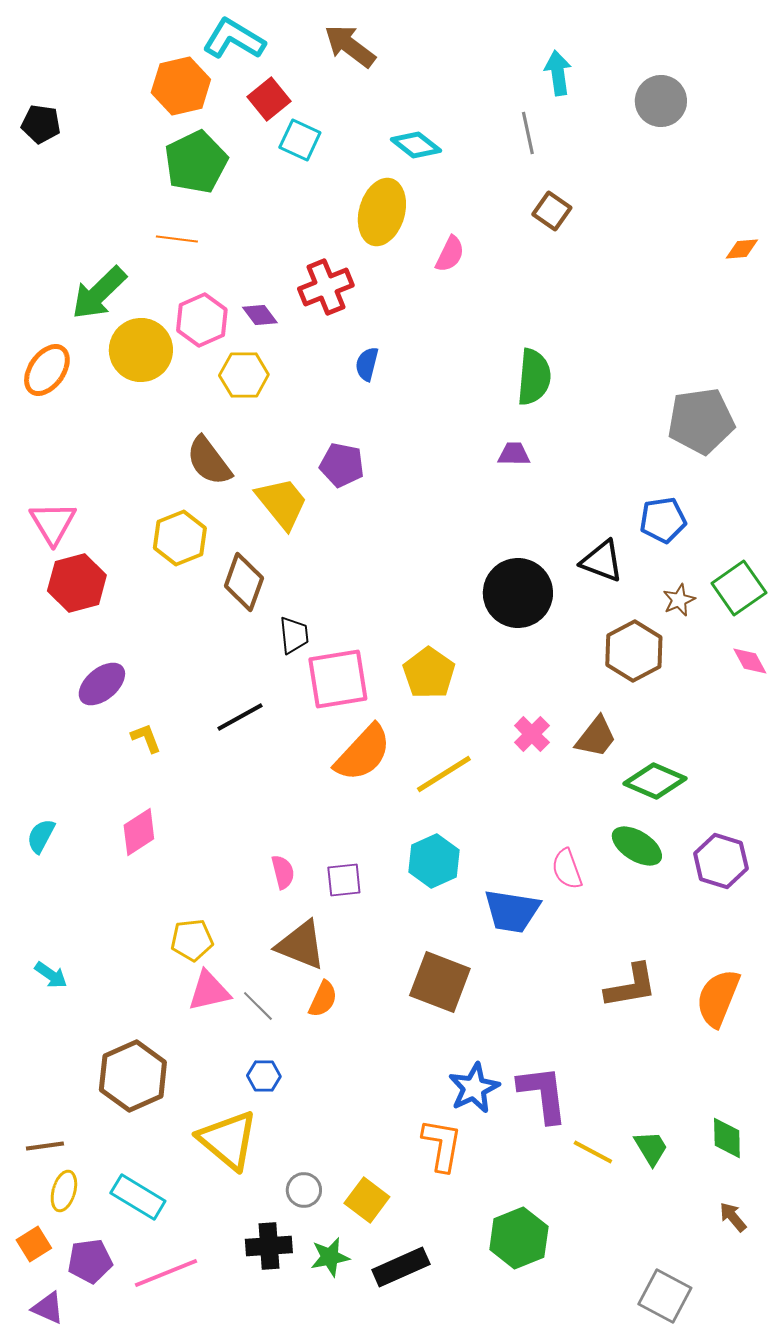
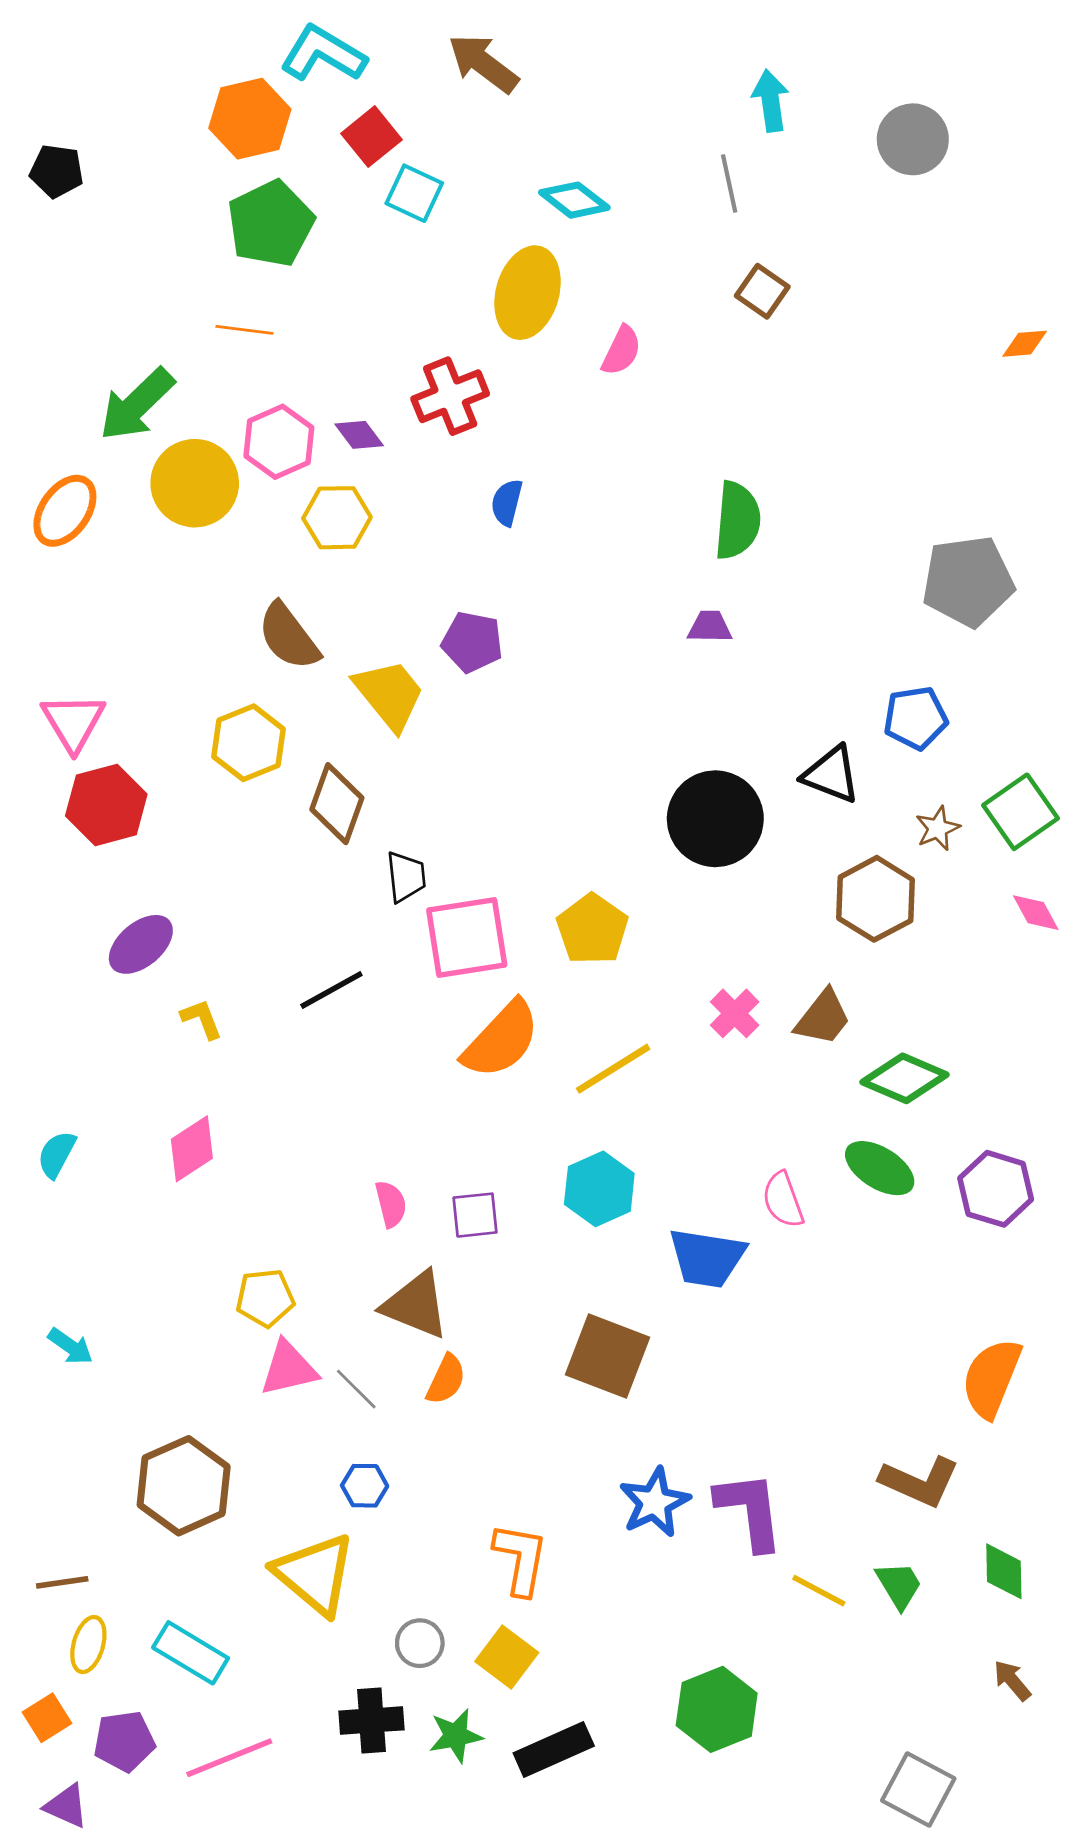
brown L-shape: (631, 986) -> (920, 1482), moved, turned 34
orange L-shape: (442, 1145) -> (521, 1559), moved

